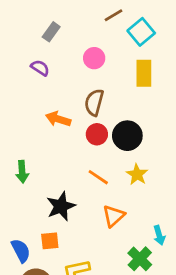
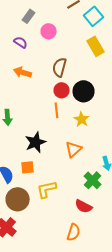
pink circle: (94, 58) -> (49, 31), moved
yellow rectangle: (144, 73) -> (96, 46), turned -30
orange arrow: (58, 119) -> (23, 72), moved
yellow star: (137, 174) -> (82, 119), moved
orange line: (98, 177) -> (57, 110), moved, turned 49

